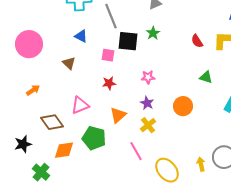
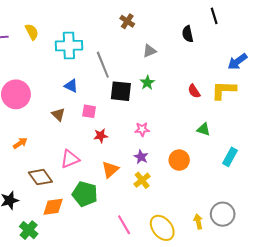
pink square: (108, 55) -> (89, 111), moved
pink line: (136, 151) -> (124, 225), moved

